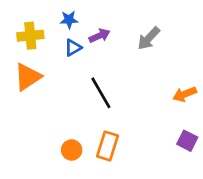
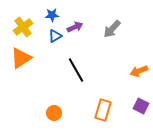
yellow cross: (30, 36) -> (23, 27), turned -30
orange rectangle: (107, 146) -> (103, 110), moved

